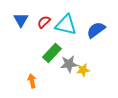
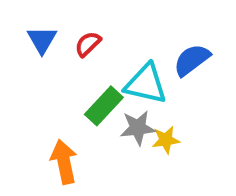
cyan triangle: (66, 25) -> (146, 84), moved
orange arrow: (32, 81) -> (64, 162), size x1.5

